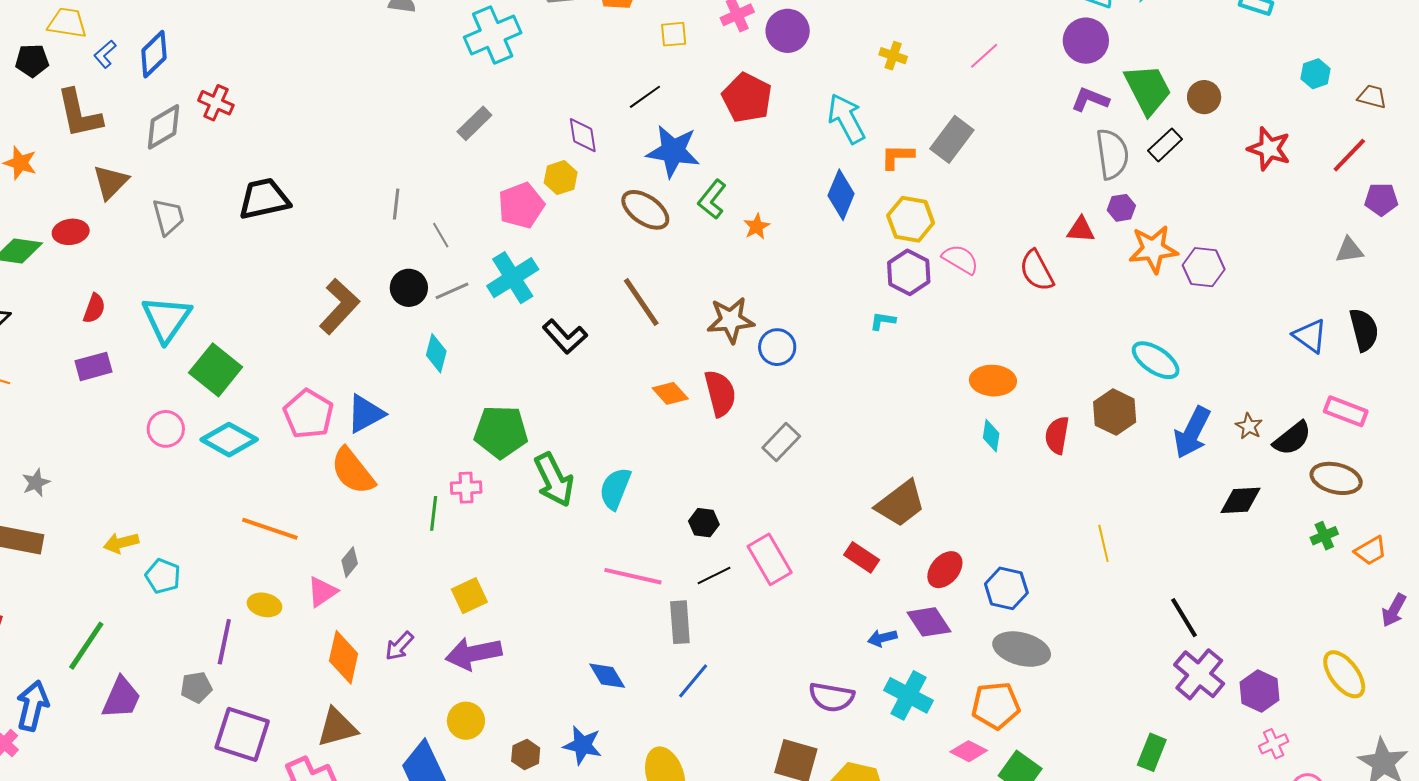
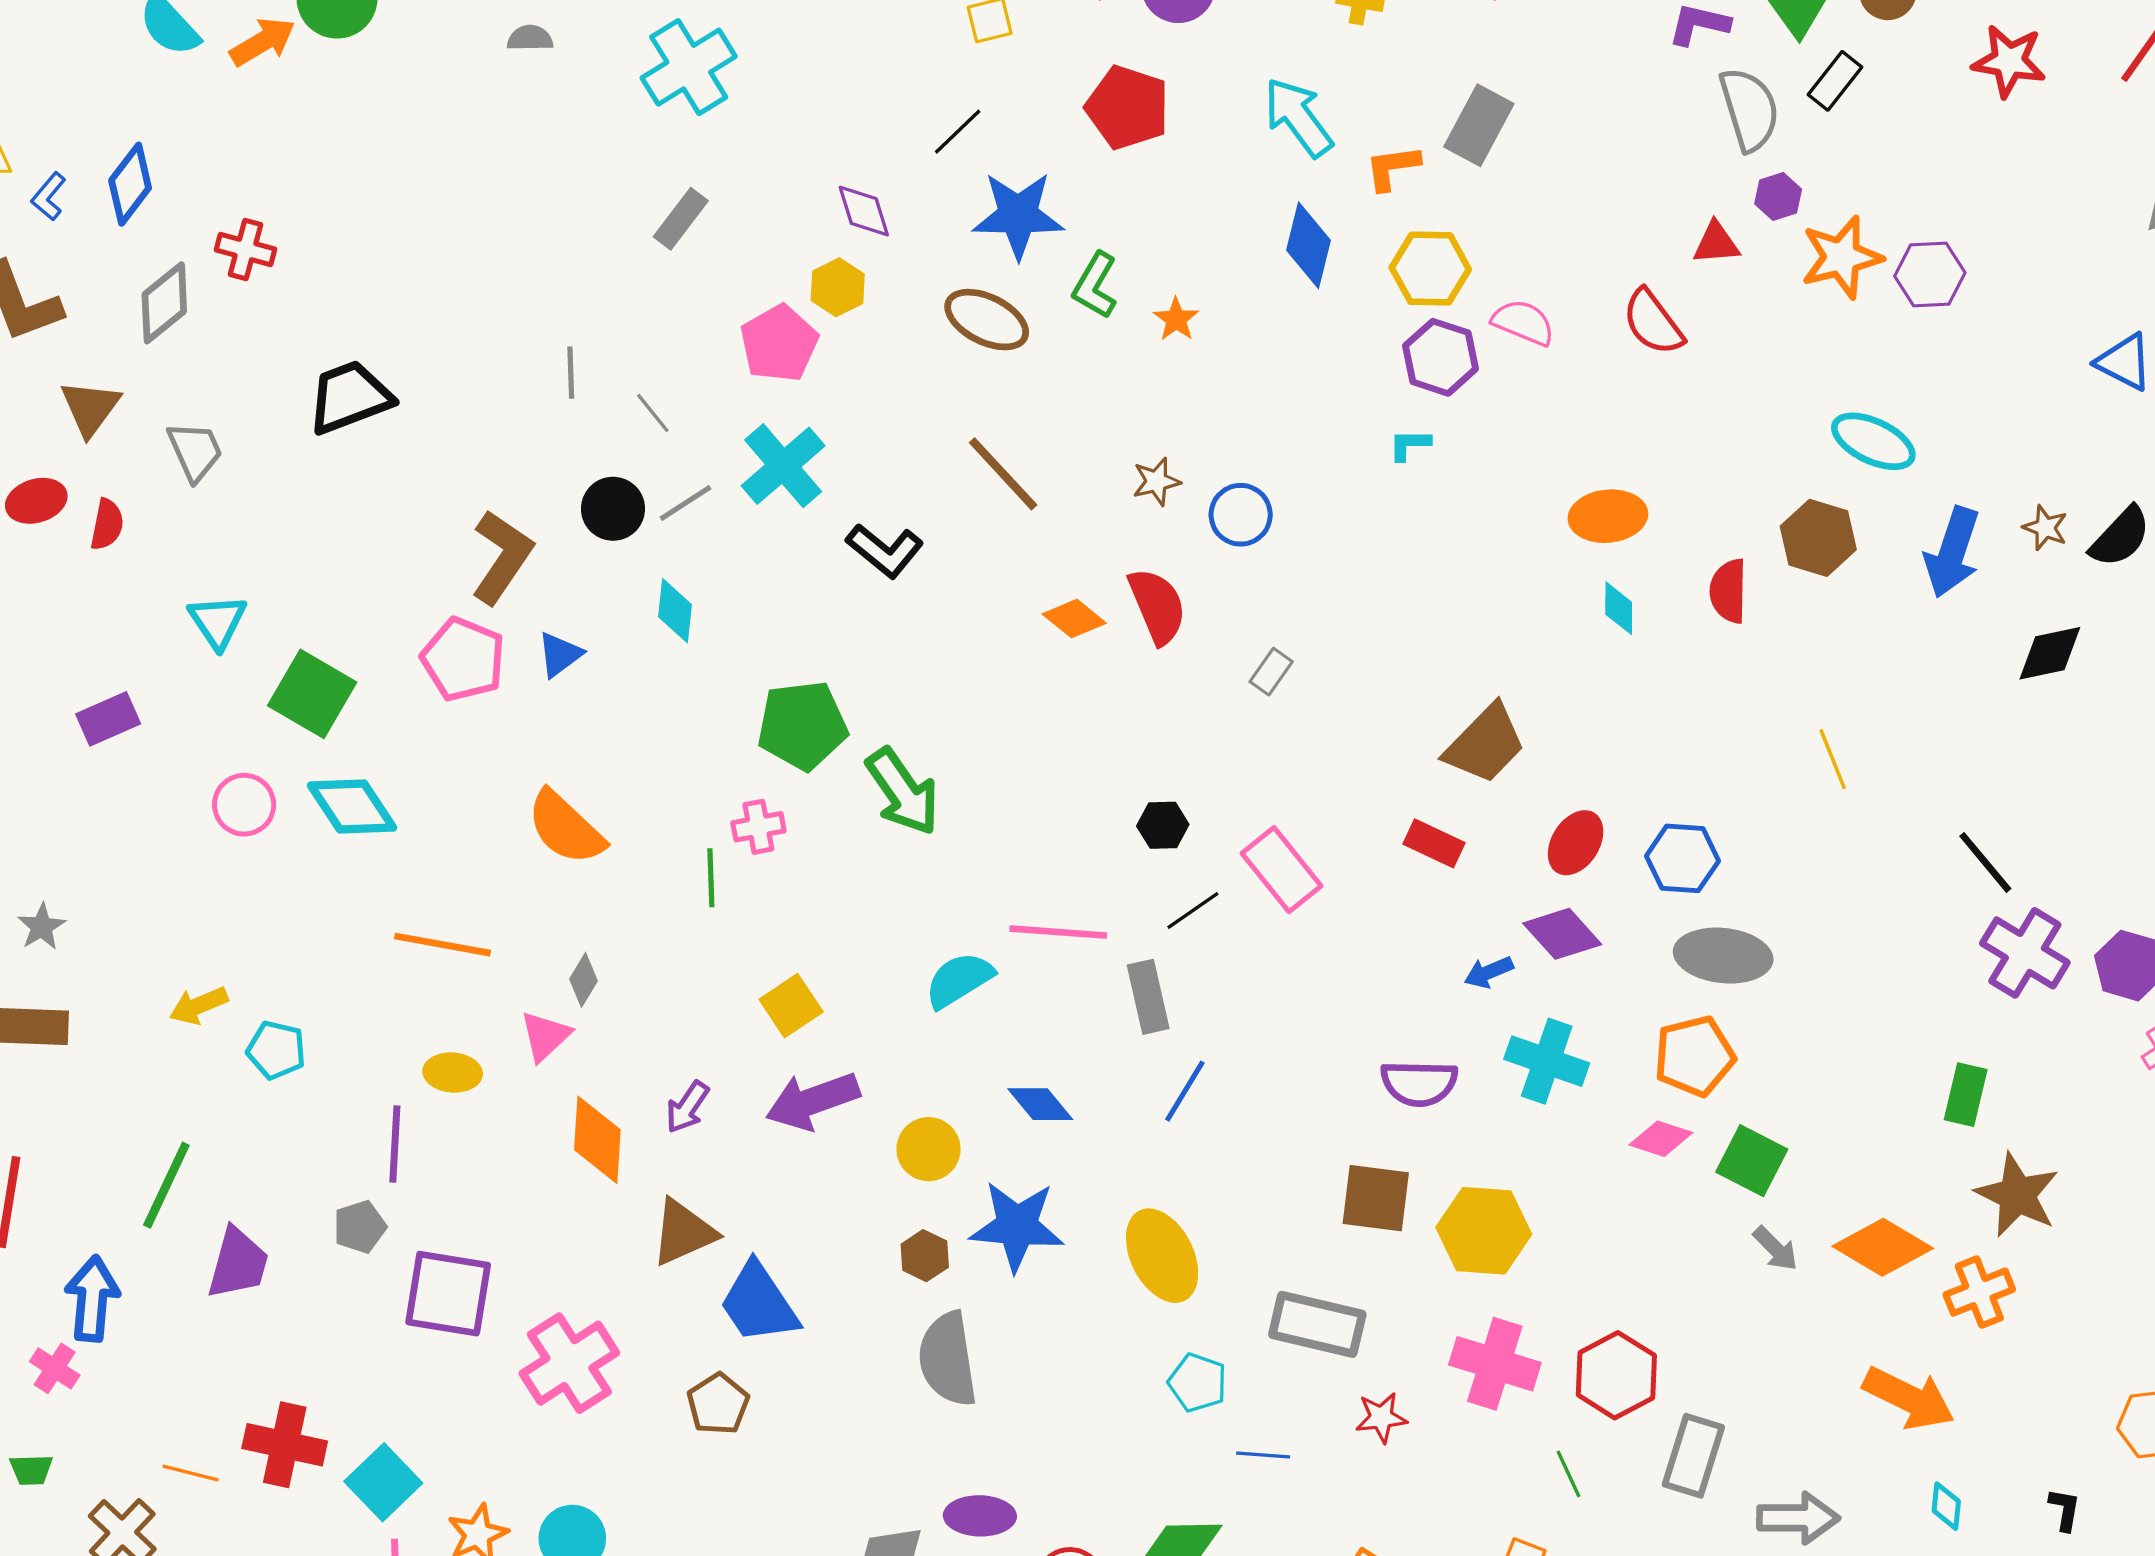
red semicircle: (94, 308) -> (107, 524), moved
cyan triangle: (166, 319) -> (218, 621), size x0.7
brown star: (731, 320) -> (1156, 481), size x0.6
pink pentagon: (309, 414) -> (463, 659), moved
blue triangle: (366, 414) -> (560, 655), moved, size x0.7
cyan diamond: (229, 440) -> (352, 807), turned 36
gray rectangle: (781, 442) -> (1271, 672), size x0.7
cyan semicircle: (615, 489) -> (959, 980), moved, turned 45
yellow circle: (466, 721) -> (928, 1149), moved
brown triangle: (337, 727) -> (683, 1232), moved
blue star: (583, 745) -> (1017, 1226), size x1.4

